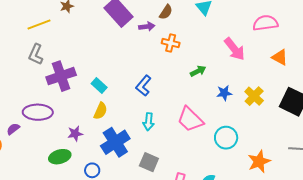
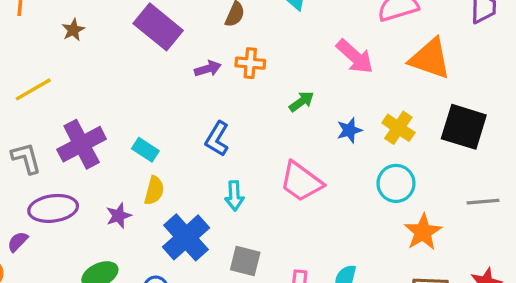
yellow line: (39, 24) -> (33, 89), moved
purple arrow: (147, 27) -> (208, 69), moved
gray L-shape: (36, 54) -> (26, 158), moved, turned 150
orange triangle: (280, 57) -> (430, 59), size x1.6
purple star: (75, 134) -> (119, 216), moved
cyan circle: (226, 138) -> (396, 183), moved

